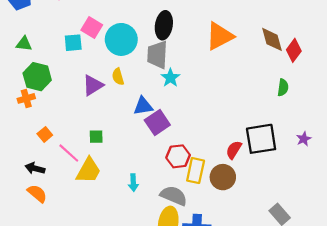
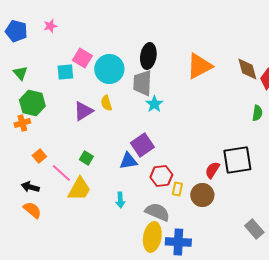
green triangle: (24, 44) -> (20, 73), turned 42
blue triangle: (143, 106) -> (128, 161), moved
green square: (96, 137) -> (86, 158), turned 32
yellow rectangle: (196, 171) -> (177, 189), size x0.6

